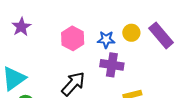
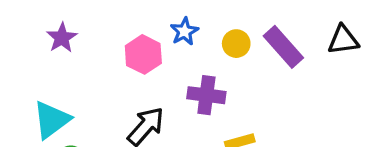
blue star: (106, 40) -> (184, 31), moved, turned -30

